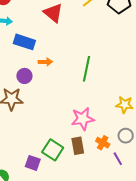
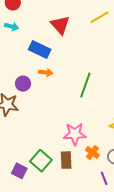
blue rectangle: (24, 42) -> (40, 49), moved
orange cross: (103, 143) -> (92, 152), moved

